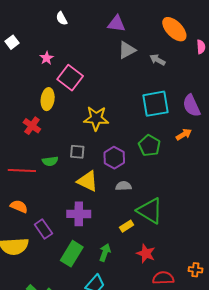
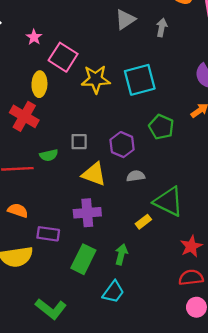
gray arrow: (158, 60) -> (162, 28), turned 77
cyan square: (156, 104) -> (140, 80), moved
yellow star: (96, 118) -> (96, 79), moved
red cross: (32, 126) -> (24, 116), size x1.4
purple rectangle: (43, 229) -> (48, 234), turned -42
red star: (146, 254) -> (191, 246), moved, turned 30

